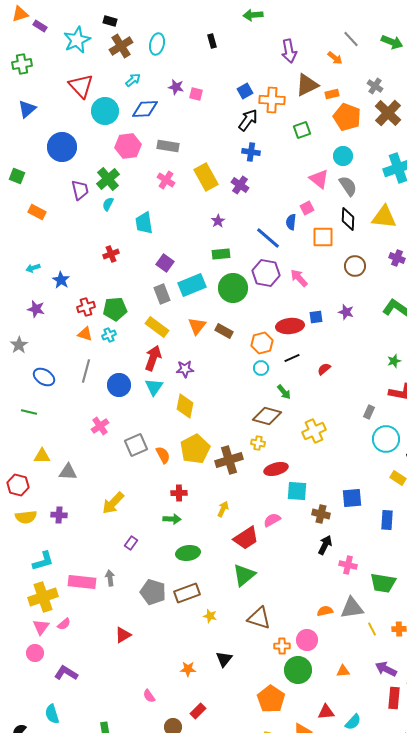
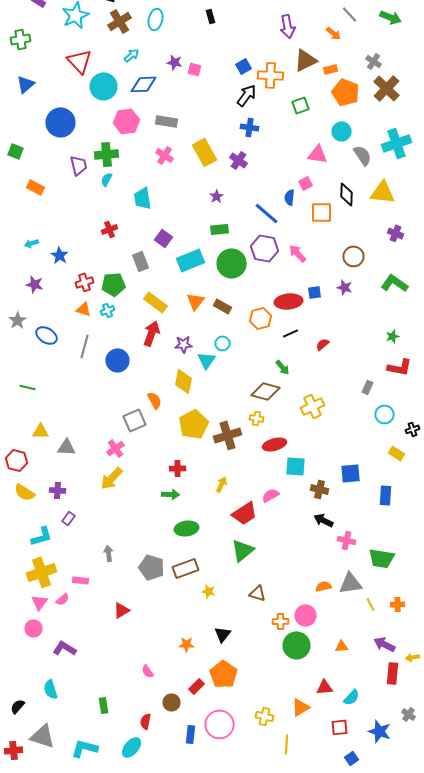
green cross: (108, 179) -> (106, 154), turned 35
pink triangle: (319, 179) -> (318, 154), turned -30
gray semicircle: (348, 186) -> (362, 155), moved
brown circle: (355, 266) -> (354, 256), moved
gray rectangle: (162, 294) -> (140, 261), moved
cyan circle: (261, 368) -> (222, 343), moved
blue ellipse: (44, 377) -> (46, 335), moved
cyan triangle: (154, 387) -> (206, 360), moved
pink cross: (100, 426) -> (116, 448), moved
cyan circle: (386, 439) -> (384, 414), size x0.7
orange semicircle: (163, 455) -> (154, 400), moved
yellow semicircle: (26, 517) -> (24, 492), turned 40
purple rectangle: (131, 543) -> (68, 518), moved
black arrow: (325, 545) -> (324, 520), turned -90
pink rectangle: (82, 582) -> (80, 580), moved, size x0.6
brown triangle: (259, 618) -> (258, 593), size x0.7
orange pentagon: (271, 699) -> (224, 674), moved

